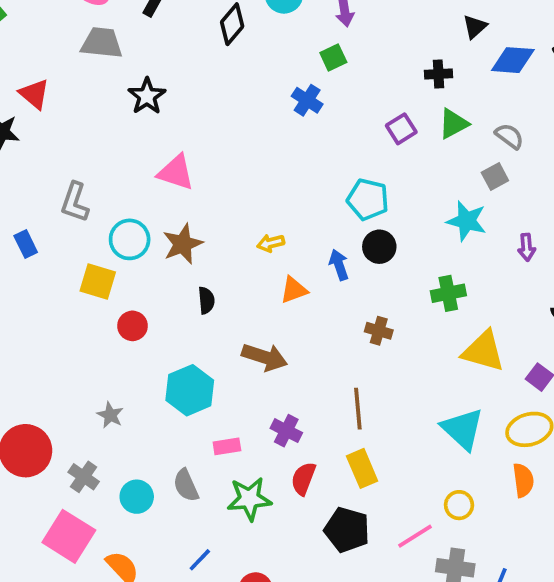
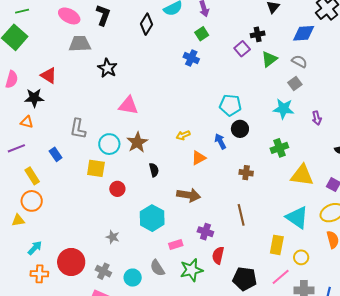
blue diamond: (513, 60) -> (304, 33), moved
purple square: (401, 129) -> (242, 49), moved
yellow rectangle: (362, 468) -> (277, 245), moved, turned 42

